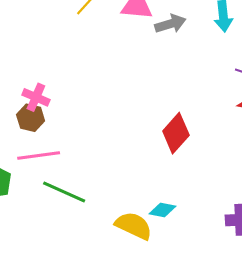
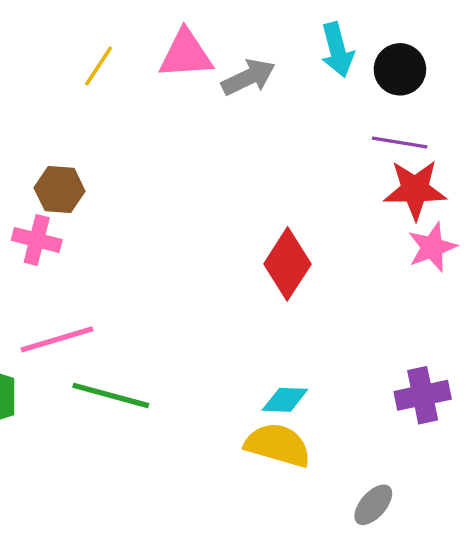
brown hexagon: (31, 118) -> (60, 190), moved
yellow semicircle: (134, 226) -> (278, 445), moved

